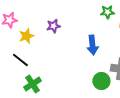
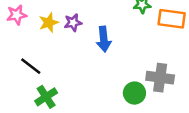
yellow star: (26, 36) -> (49, 23), moved
blue arrow: (92, 45) -> (104, 39), moved

